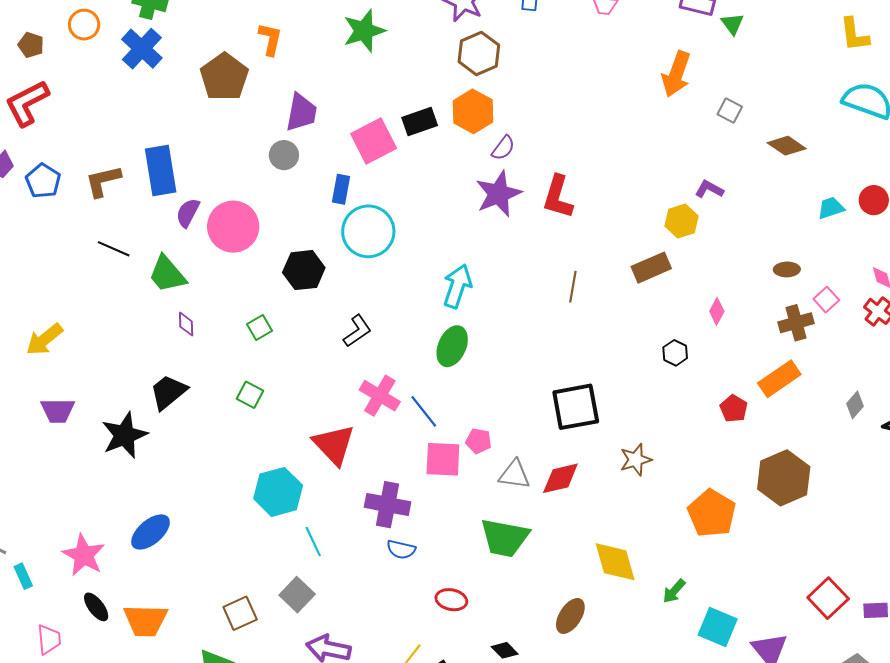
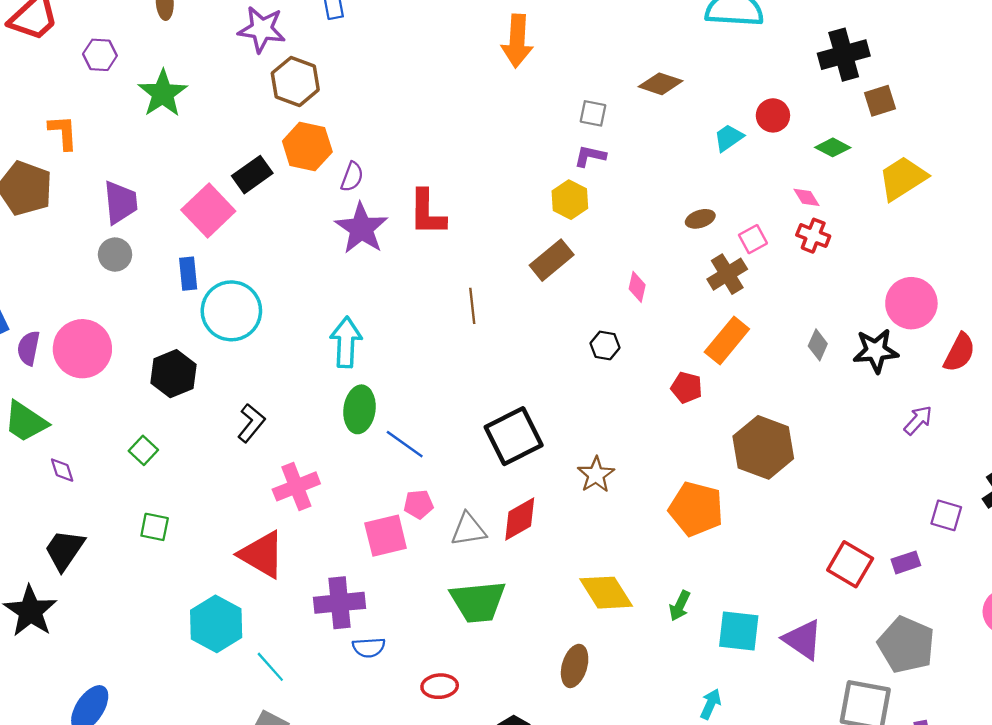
gray square: (730, 111) -> (593, 113), moved
pink square: (826, 300) -> (753, 239), turned 30
pink cross: (380, 396) -> (296, 486), turned -36
blue line: (424, 411) -> (405, 444), moved

